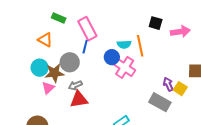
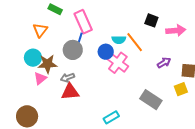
orange triangle: (45, 40) -> (40, 30), turned 35
orange line: (140, 46) -> (135, 42), turned -30
gray circle: (70, 62) -> (73, 50), moved
purple arrow: (168, 84) -> (164, 63), moved, turned 80
yellow square: (180, 89) -> (181, 89), moved, turned 32

